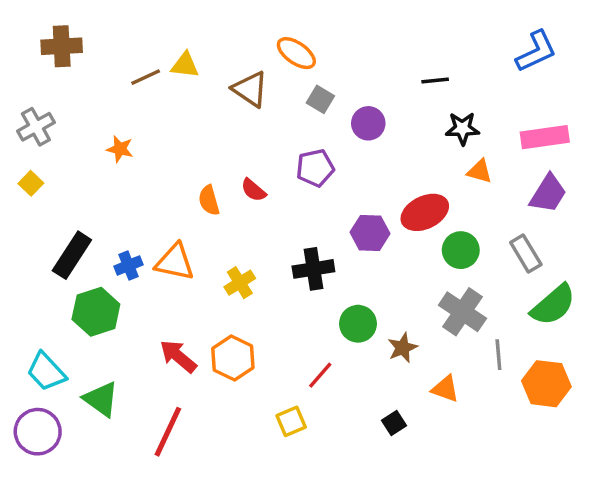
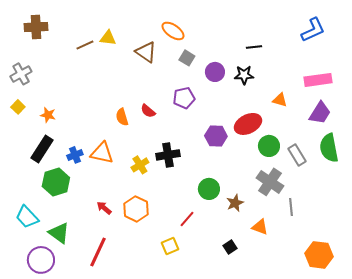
black star: (462, 128) -> (244, 75), moved
orange star: (120, 149) -> (48, 115), moved
gray rectangle: (526, 254) -> (297, 155), moved
black cross: (313, 269) -> (168, 155), moved
green semicircle: (553, 305) -> (329, 148), moved, turned 120
red arrow: (178, 356) -> (104, 208), size x0.7
orange hexagon: (546, 384) -> (319, 255), moved
purple circle: (38, 432) -> (41, 260), moved

